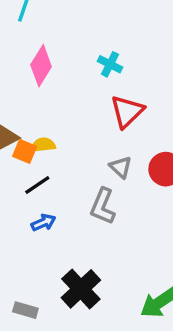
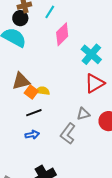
cyan cross: (110, 64) -> (91, 54), size x1.5
pink diamond: (41, 66) -> (62, 34), moved
gray triangle: (121, 167) -> (83, 114), turned 48

